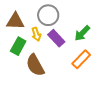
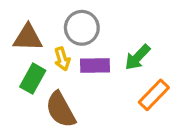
purple rectangle: (56, 38) -> (95, 65), turned -48
orange rectangle: (81, 59) -> (154, 95), moved

